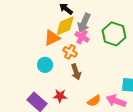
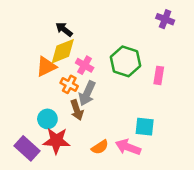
gray arrow: (84, 23) -> (87, 93), moved
cyan circle: (45, 65) -> (47, 119), moved
red star: (60, 96) -> (56, 141), size x1.5

